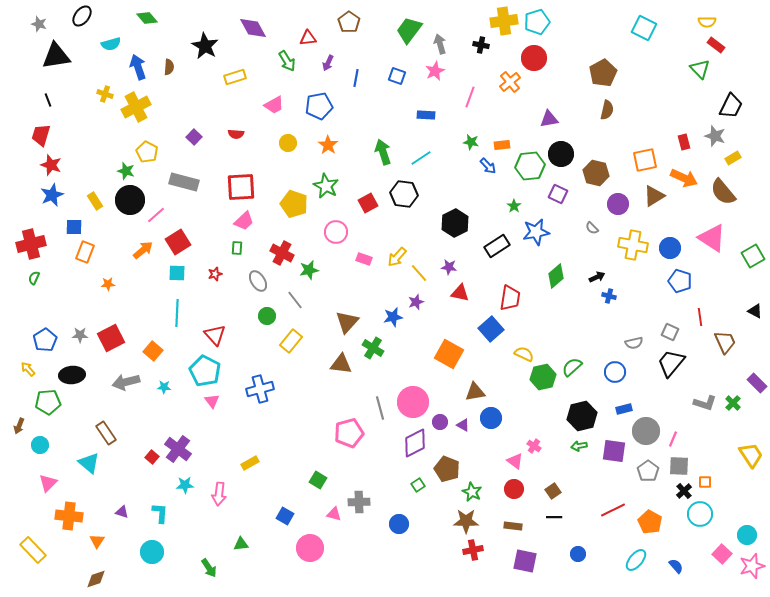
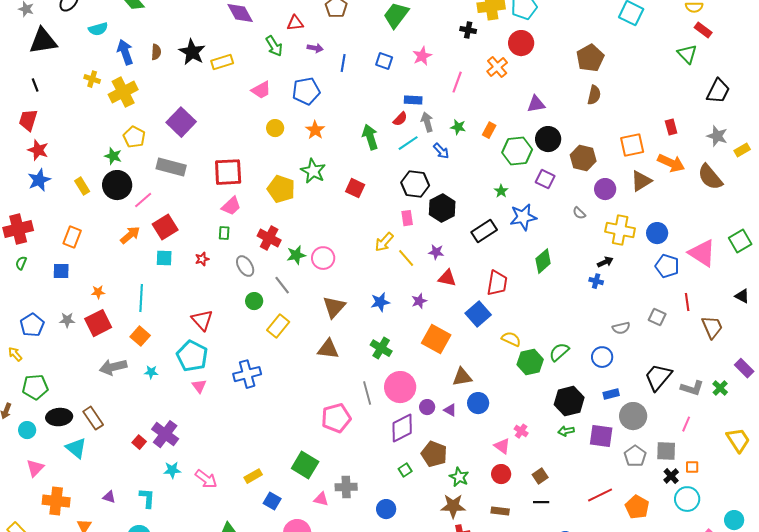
gray arrow: (440, 44) -> (427, 122), moved
black star: (205, 46) -> (192, 52), moved
purple arrow: (328, 63) -> (315, 48), turned -105
red semicircle: (236, 134) -> (400, 119), moved, turned -49
gray star: (715, 136) -> (717, 136), moved
purple square: (194, 137) -> (181, 122), size x1.8
orange rectangle: (502, 145) -> (489, 130), turned -56
yellow rectangle: (733, 158) -> (742, 150), moved
blue arrow: (488, 166) -> (441, 151), moved
black hexagon: (404, 194) -> (415, 184), moved
red square: (368, 203) -> (355, 188), turned -36
blue square: (74, 227) -> (61, 271), moved
pink circle: (336, 232) -> (323, 258), moved
pink triangle: (712, 238) -> (702, 253), moved
pink rectangle: (364, 259) -> (407, 218), moved, turned 63
black arrow: (597, 277) -> (605, 262), moved
orange star: (108, 284) -> (98, 292), moved
purple star: (416, 302) -> (419, 301), moved
cyan line: (177, 313) -> (141, 298), moved
green cross: (373, 348) -> (381, 348), moved
black trapezoid: (671, 363) -> (658, 377), moved
black ellipse: (72, 375) -> (59, 417), moved
pink line: (673, 439) -> (686, 424), moved
yellow rectangle: (250, 463) -> (253, 476), moved
green square: (318, 480) -> (305, 465), size x1.5
pink arrow: (219, 494) -> (206, 479), turned -60

